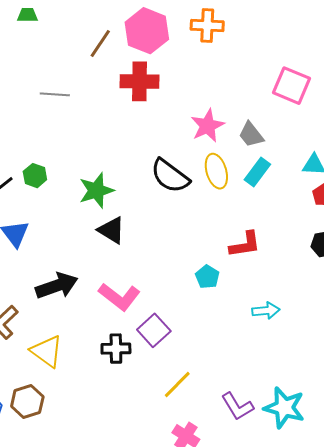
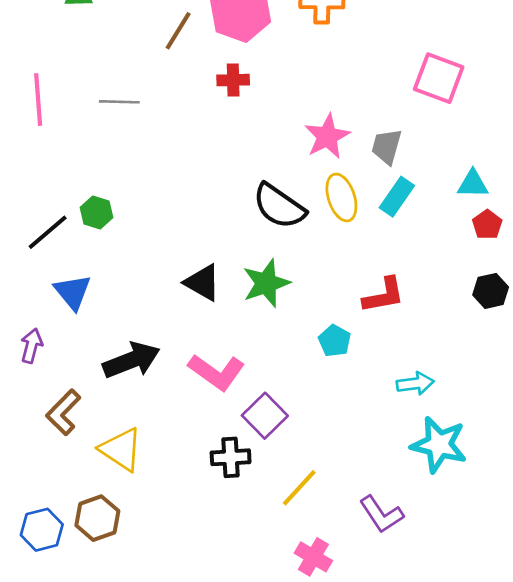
red cross: (139, 81) -> (233, 80), size x0.6
gray trapezoid: (251, 135) -> (387, 147), turned 56
green star: (96, 190) -> (266, 283), moved
black cross: (116, 349) -> (231, 457), moved
cyan star: (284, 408) -> (439, 445), moved

